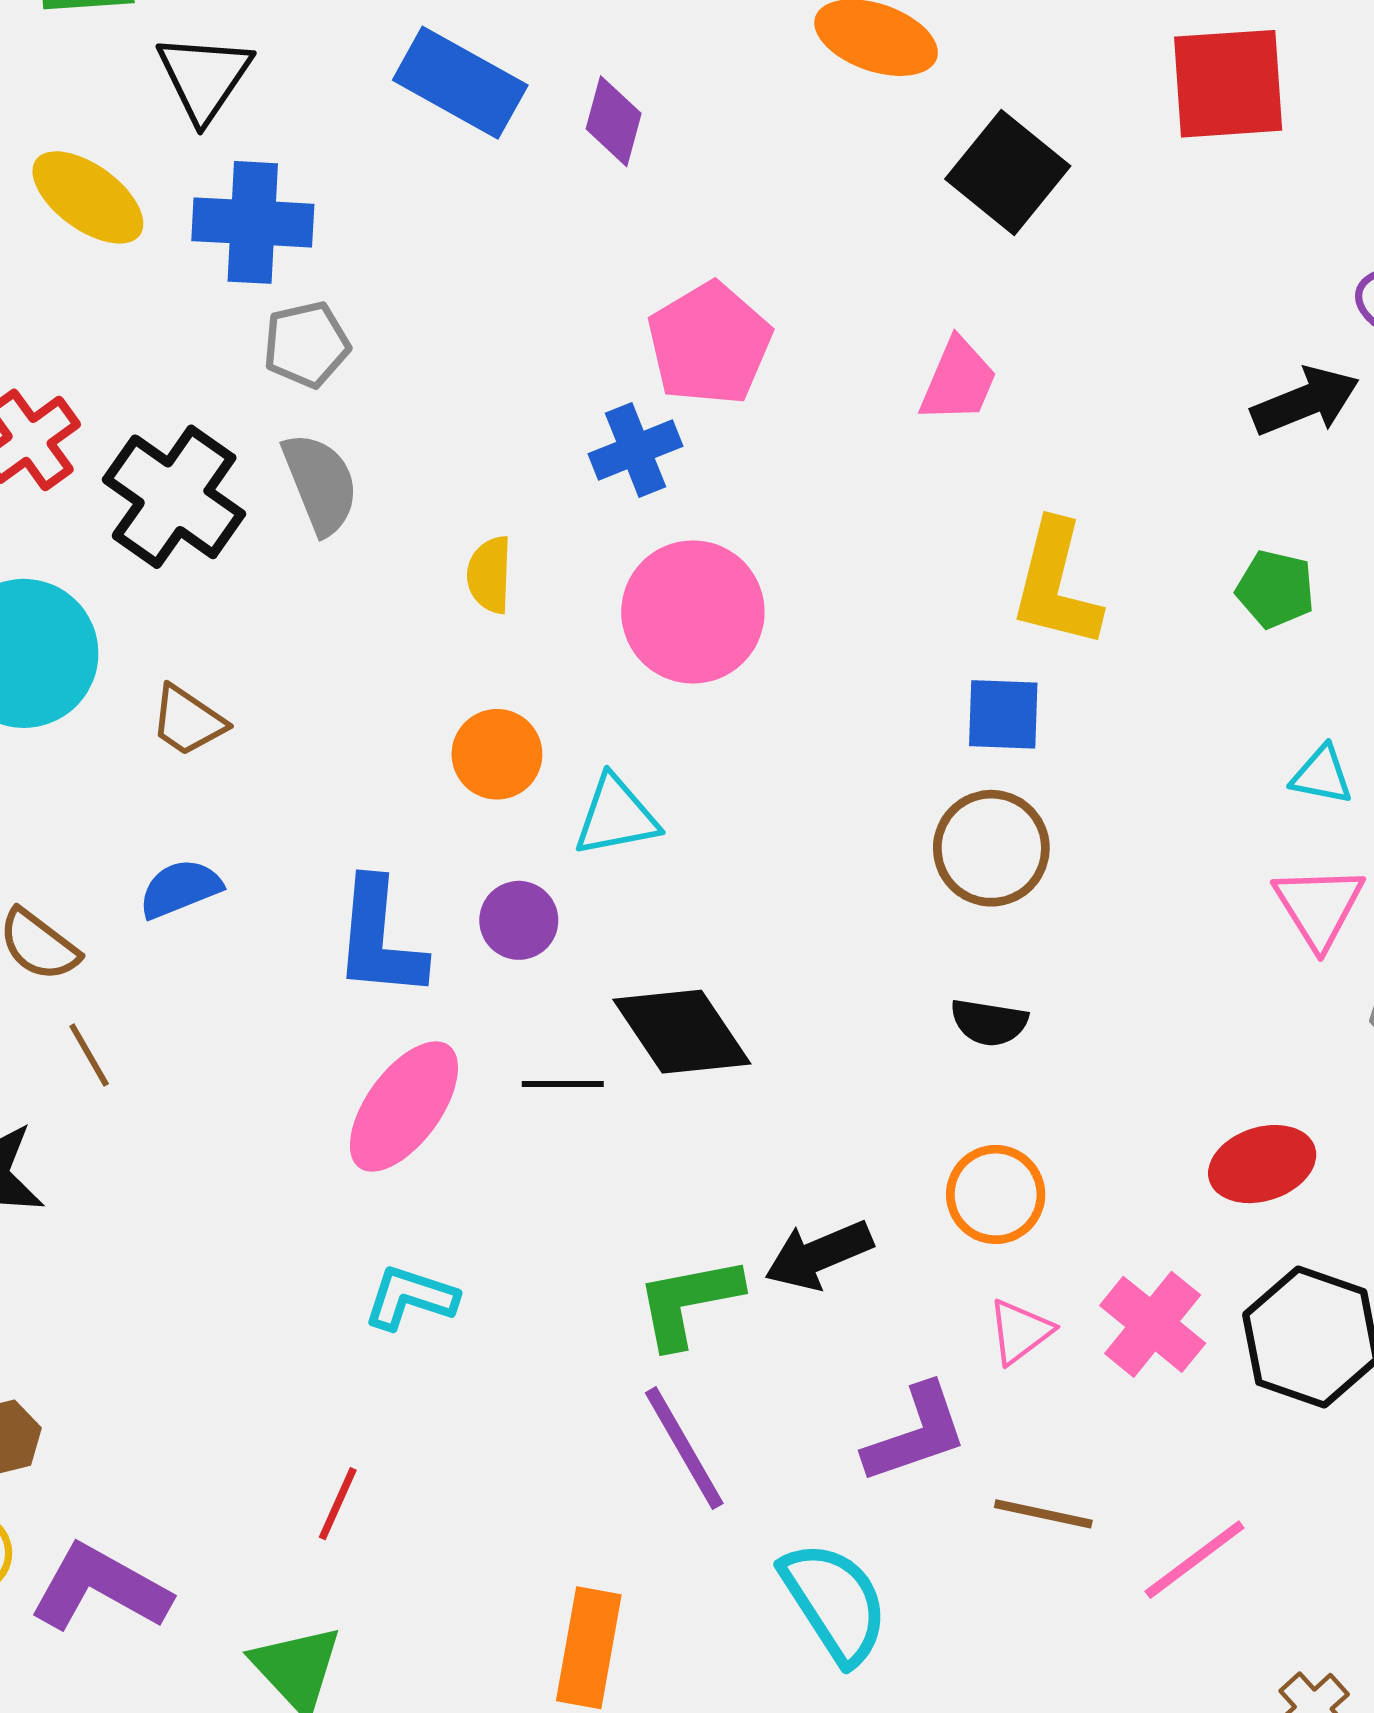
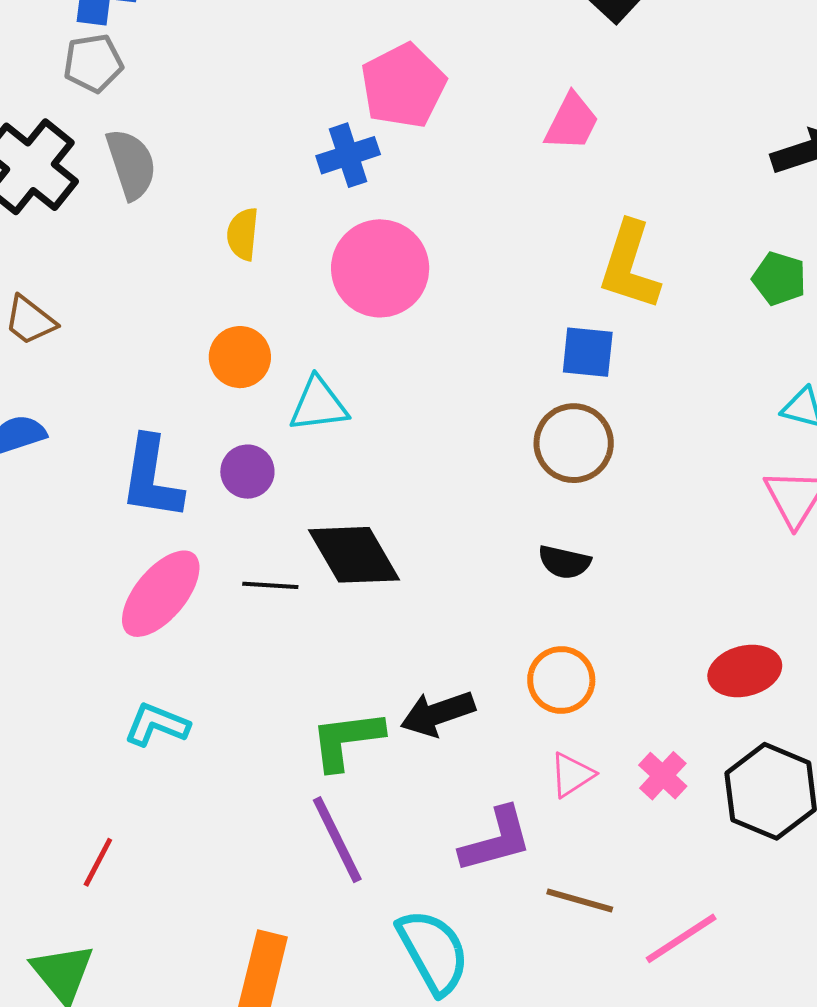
gray pentagon: (306, 344) -> (93, 63), moved
pink cross: (1153, 1324) -> (663, 776), size x0.7

